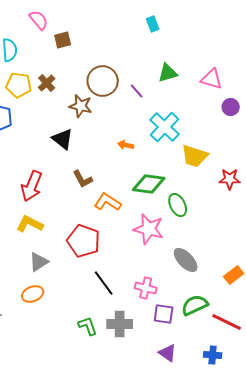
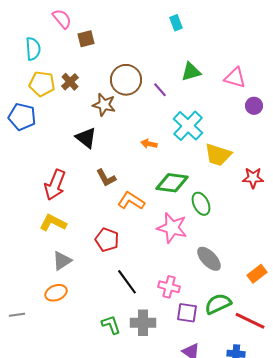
red pentagon: (84, 241) -> (107, 240), size x0.7

